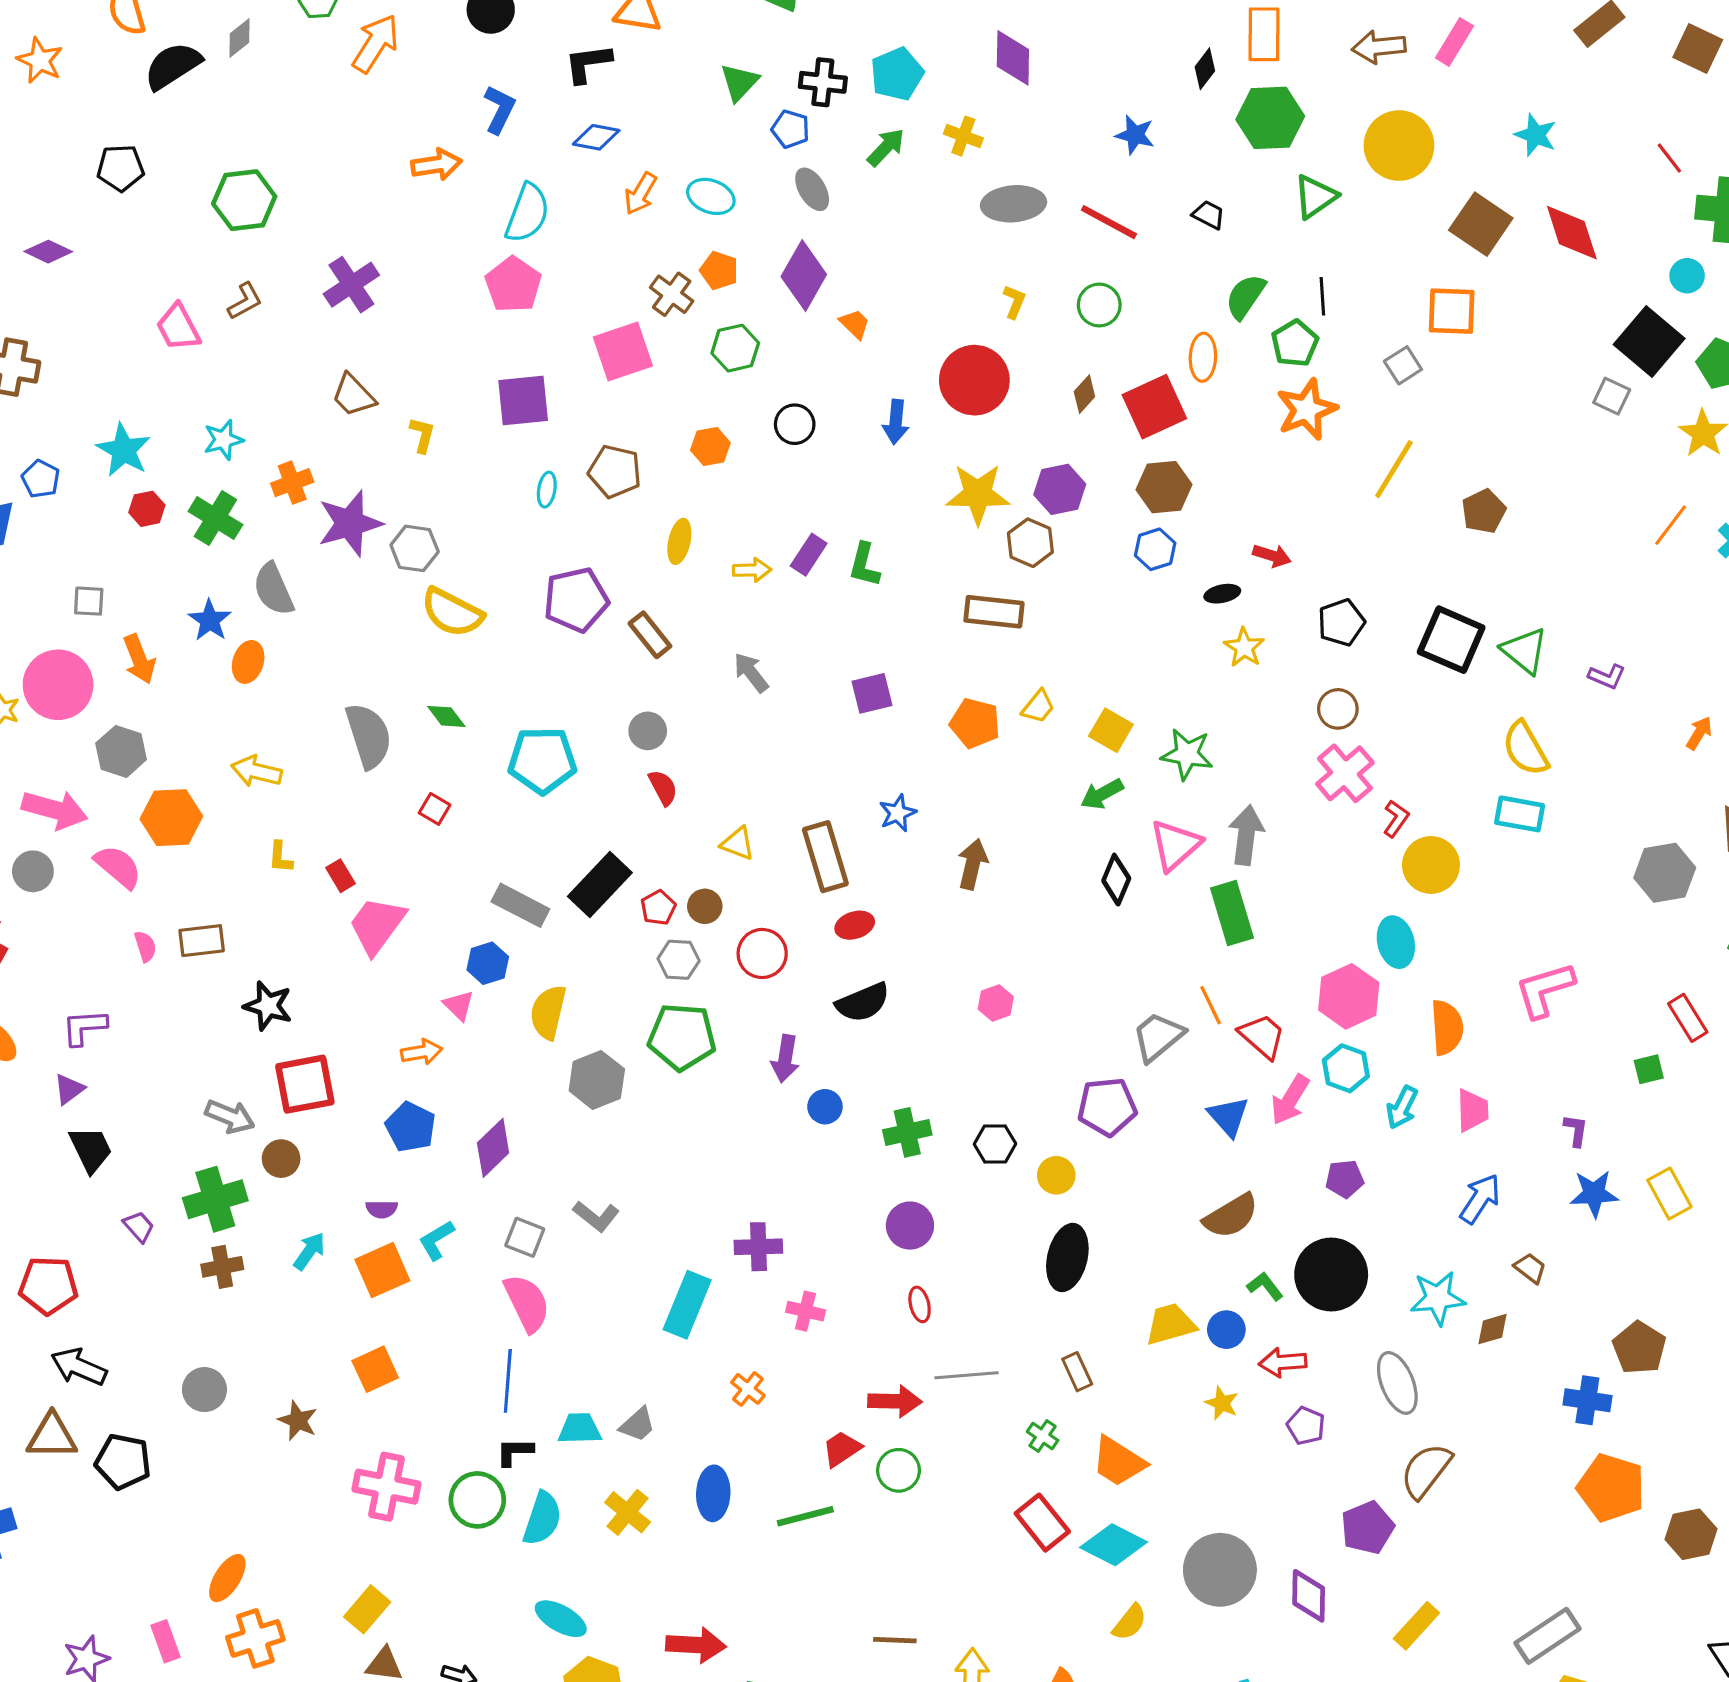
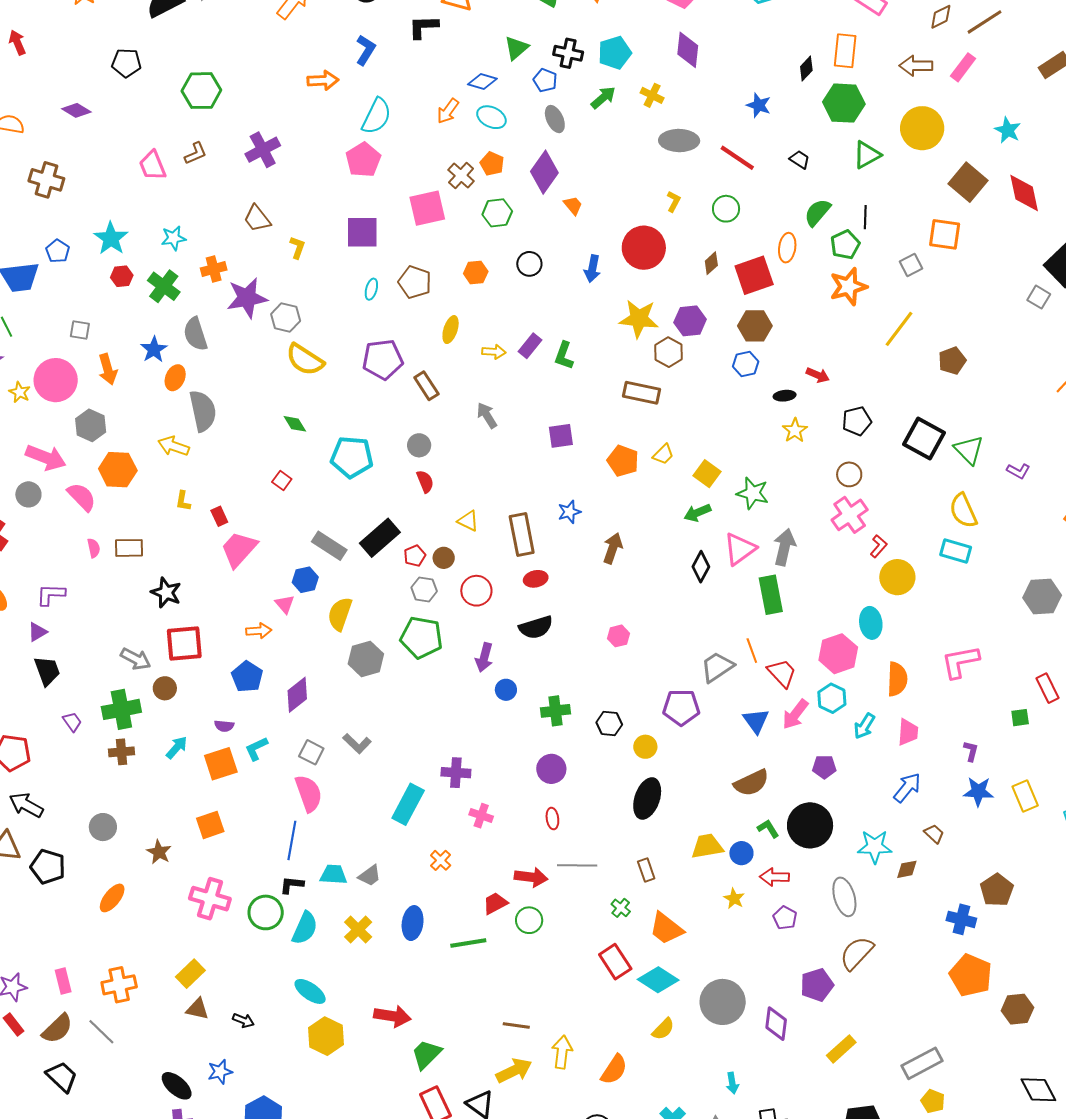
blue diamond: (596, 137) -> (482, 82), moved
gray semicircle: (369, 736) -> (203, 411), moved
orange ellipse: (227, 1578) -> (112, 898), moved

